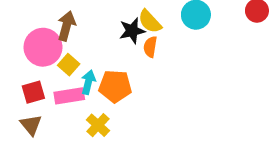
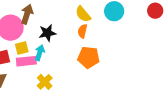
black star: (132, 31) -> (47, 33), moved
yellow square: (69, 65) -> (22, 48), moved, turned 32
orange pentagon: (115, 86) -> (89, 57), moved

